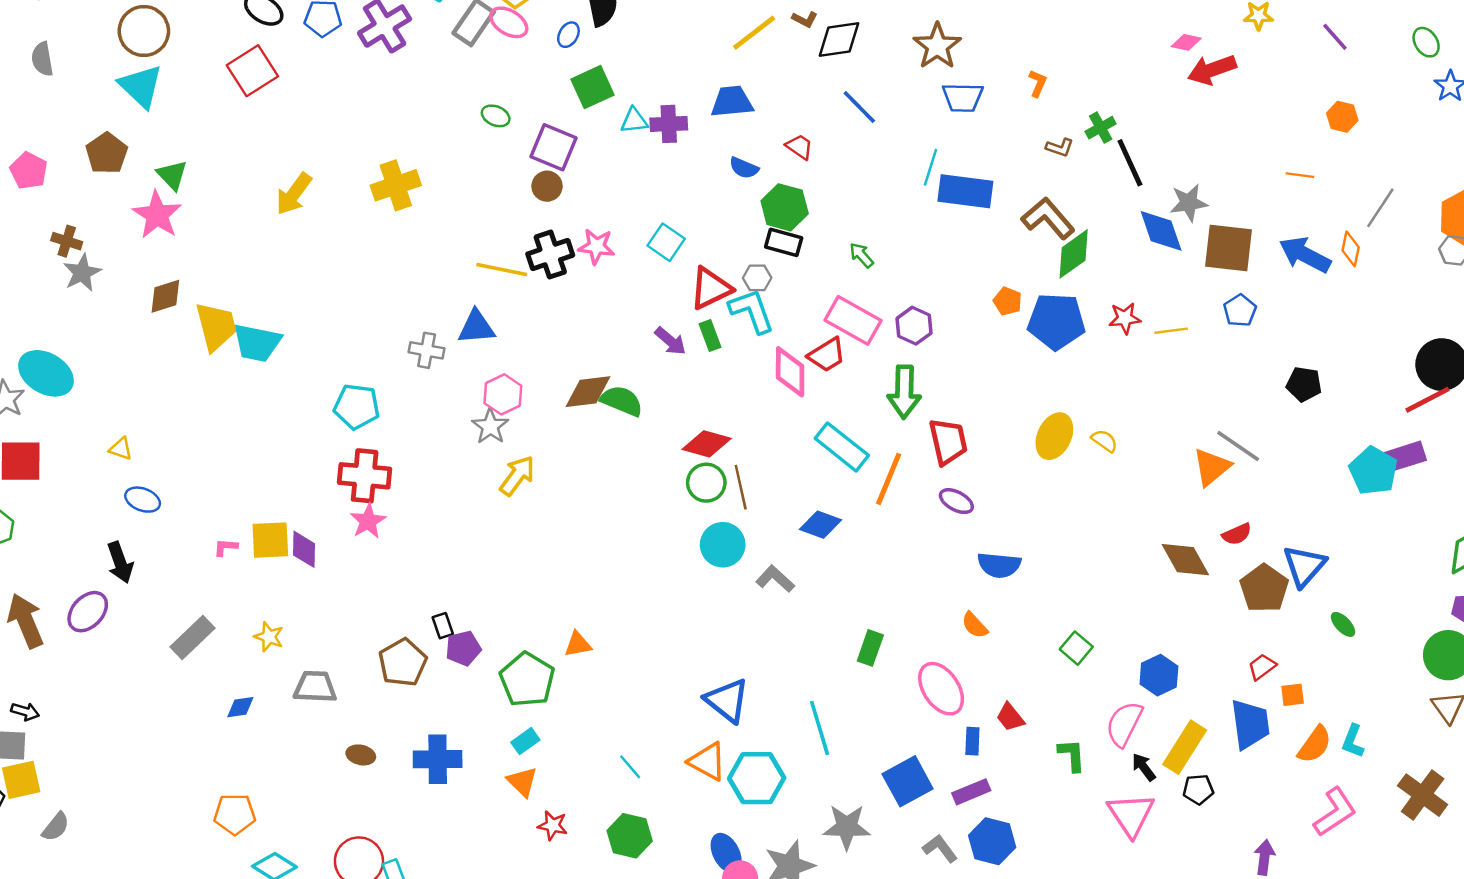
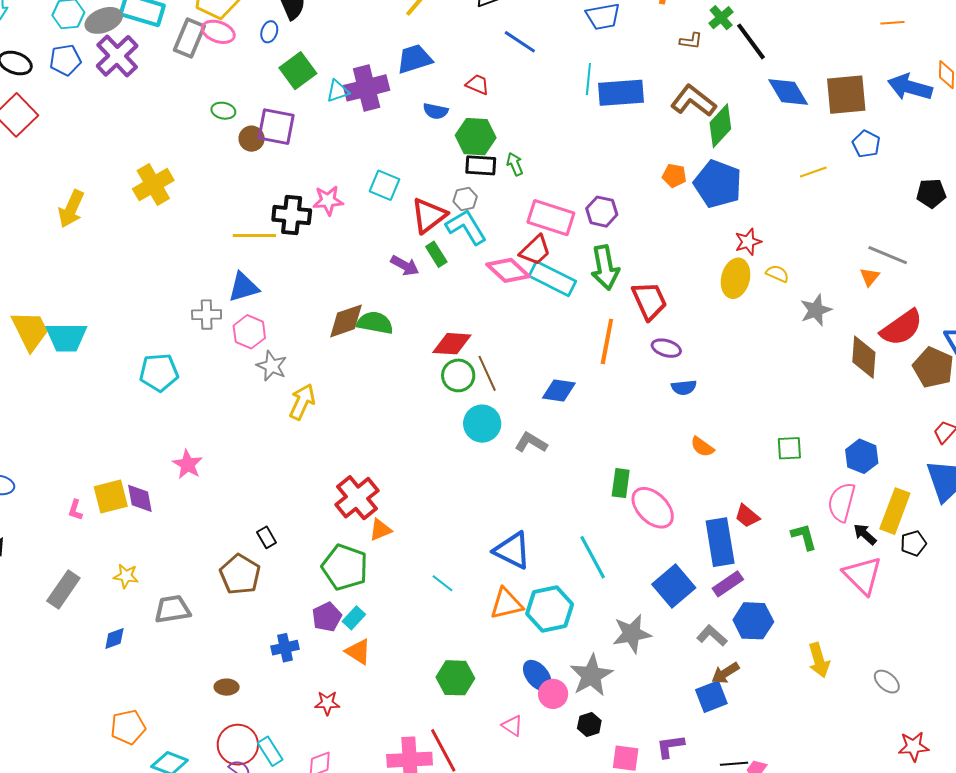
purple cross: (669, 124) -> (367, 88), size x1.4
brown circle: (547, 186) -> (252, 139), moved
gray star: (1189, 203) -> (816, 310), moved
black cross: (550, 255) -> (292, 215), turned 36
green arrow: (861, 255) -> (515, 164), moved, turned 30
red star: (1125, 318) -> (748, 242), moved
blue pentagon: (1056, 321) -> (718, 184), turned 30
pink diamond: (790, 372) -> (508, 270), turned -36
pink hexagon: (503, 394) -> (249, 332), moved
cyan rectangle: (842, 447) -> (552, 279), moved
orange triangle: (1212, 467) -> (870, 277), size x0.6
red cross: (365, 476) -> (357, 498), moved, turned -33
red semicircle: (1237, 534) -> (902, 328), size x1.8
pink L-shape: (226, 547) -> (75, 510), turned -65
brown diamond: (1185, 560) -> (864, 357), turned 45
blue semicircle: (999, 565) -> (684, 387), moved, size x0.7
purple pentagon: (463, 648) -> (327, 617), moved
green square: (1076, 648) -> (789, 448), turned -32
pink ellipse: (941, 689) -> (653, 508), moved
blue rectangle: (972, 741) -> (720, 542), size x2.0
brown ellipse: (361, 755) -> (227, 687), moved
blue cross: (438, 759) -> (285, 648), size x0.7
orange triangle: (707, 761) -> (506, 604), turned -30
cyan line: (630, 767) -> (443, 583), moved
red star: (553, 825) -> (327, 703), moved

